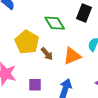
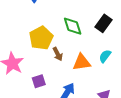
purple square: (35, 85) -> (39, 81), turned -32

